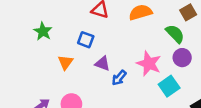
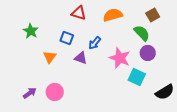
blue arrow: (119, 78) -> (95, 43), moved
cyan square: (169, 86) -> (137, 77), turned -30

